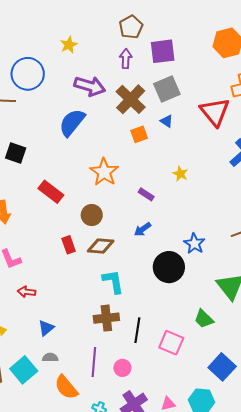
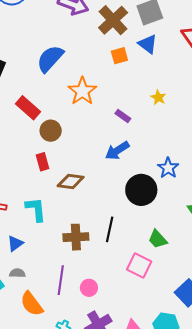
blue triangle: (167, 121) -> (148, 44), size x1.5
blue semicircle: (72, 123) -> (50, 59), moved
brown circle: (92, 215) -> (51, 131), moved
blue arrow: (143, 229) -> (117, 151), size x1.4
brown diamond: (101, 246) -> (71, 182), moved
cyan L-shape: (113, 282) -> (36, 209), moved
green trapezoid: (204, 319) -> (158, 239), moved
black line: (137, 330) -> (110, 229), moved

